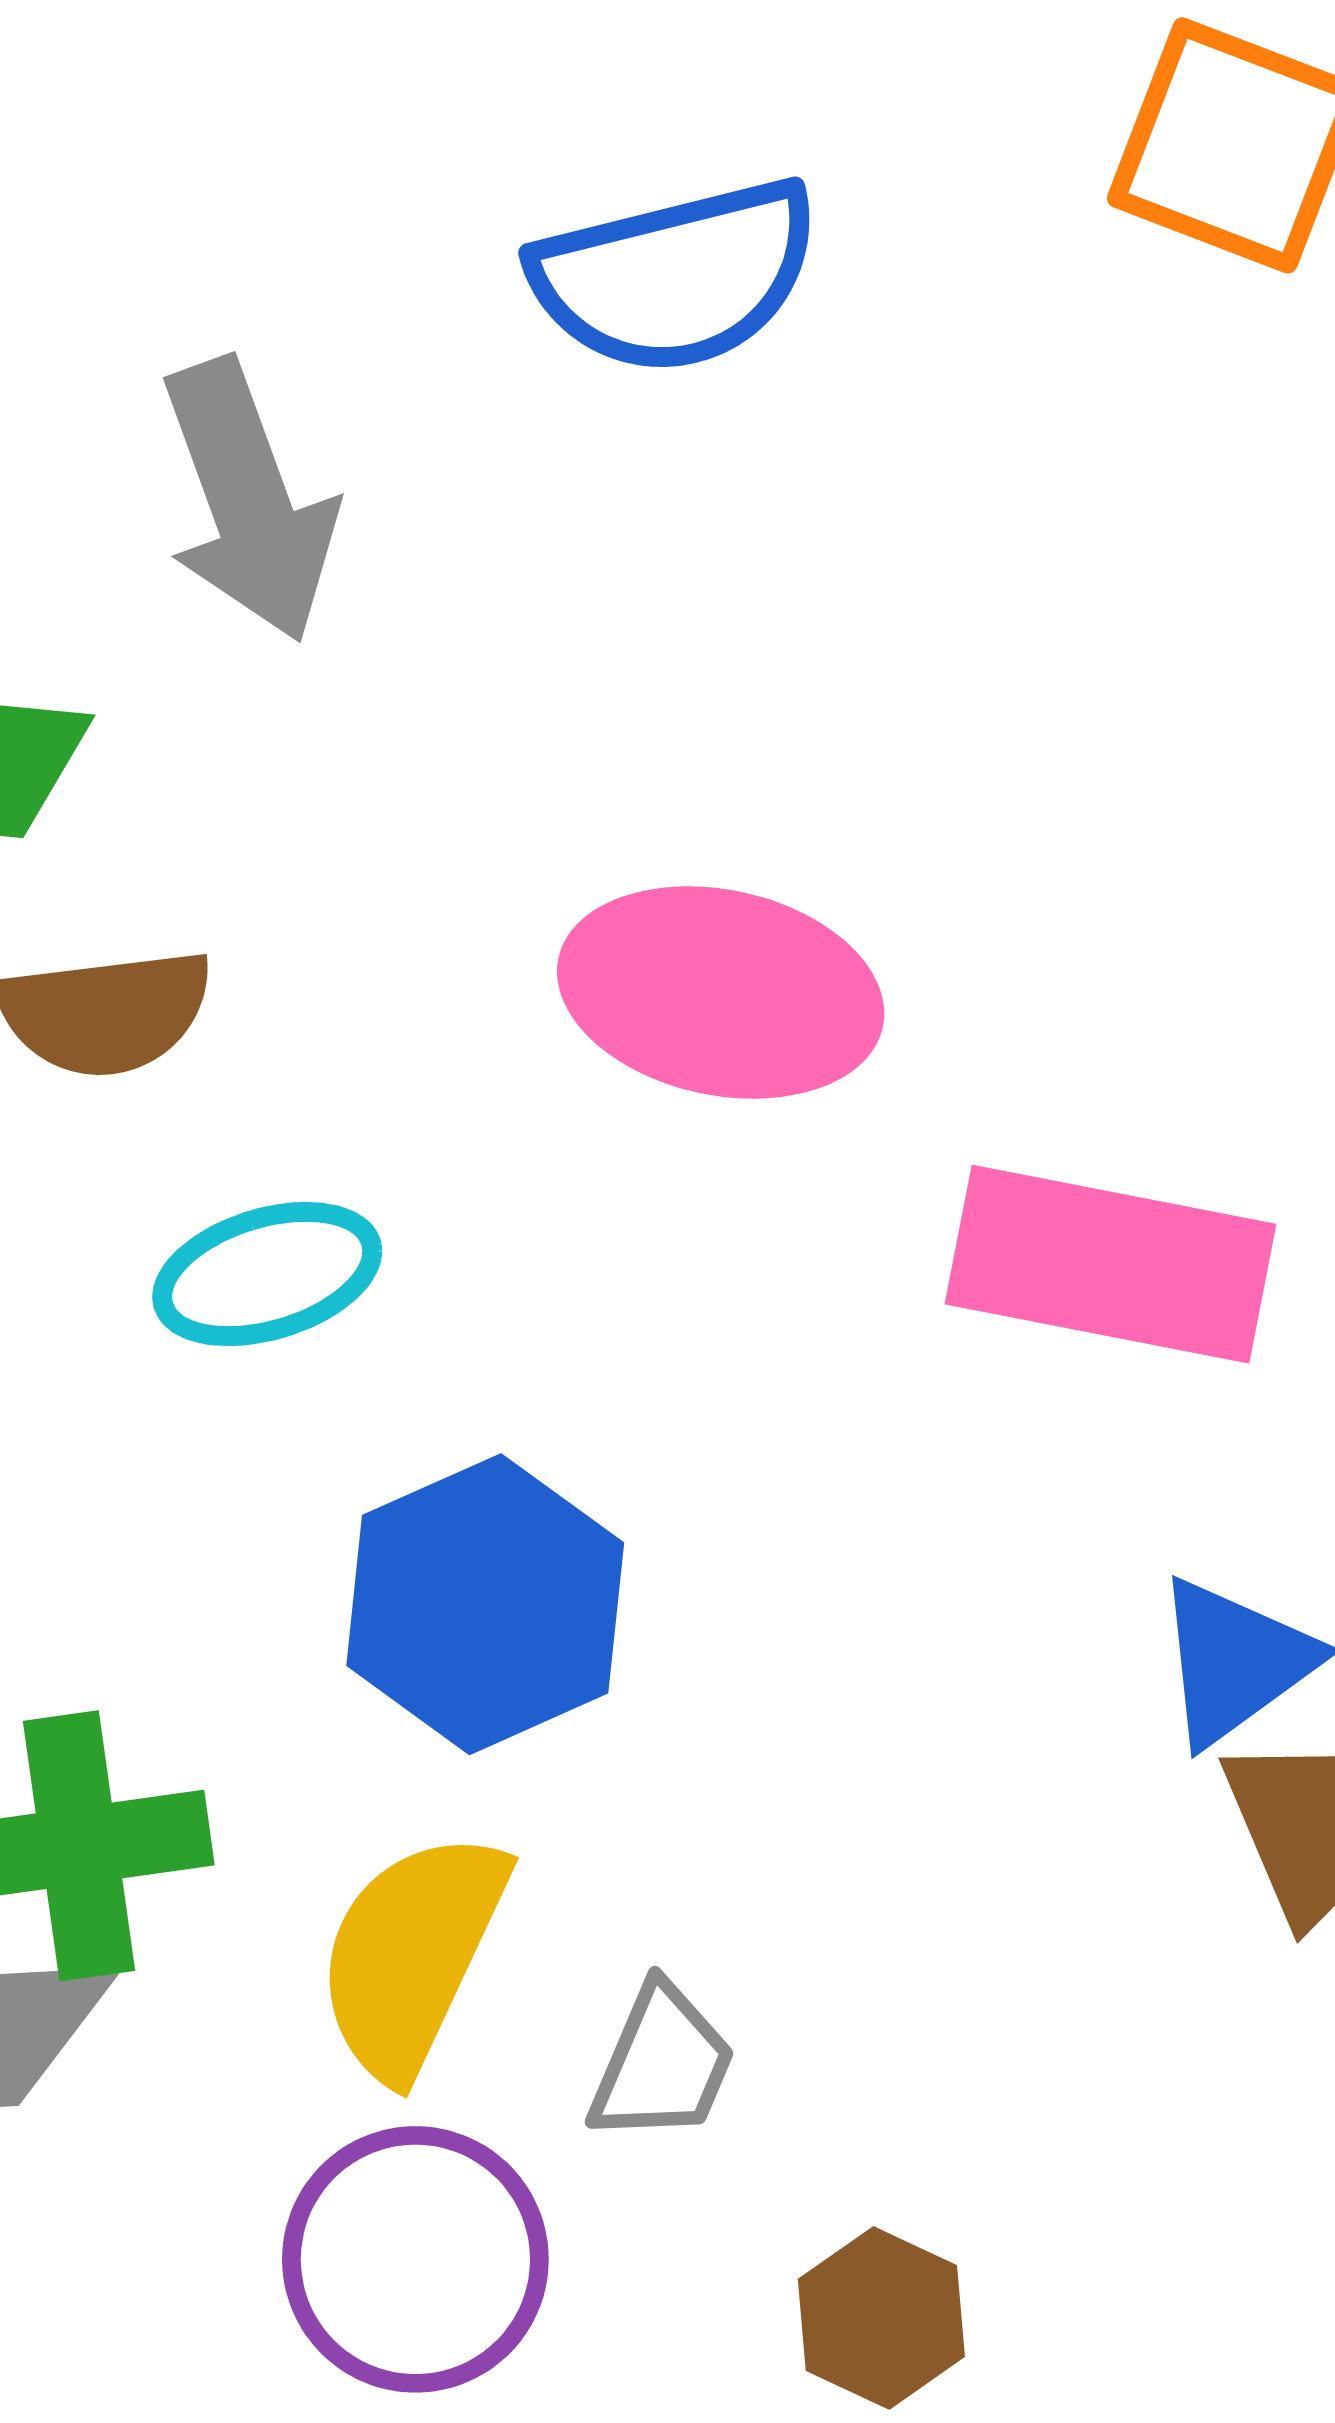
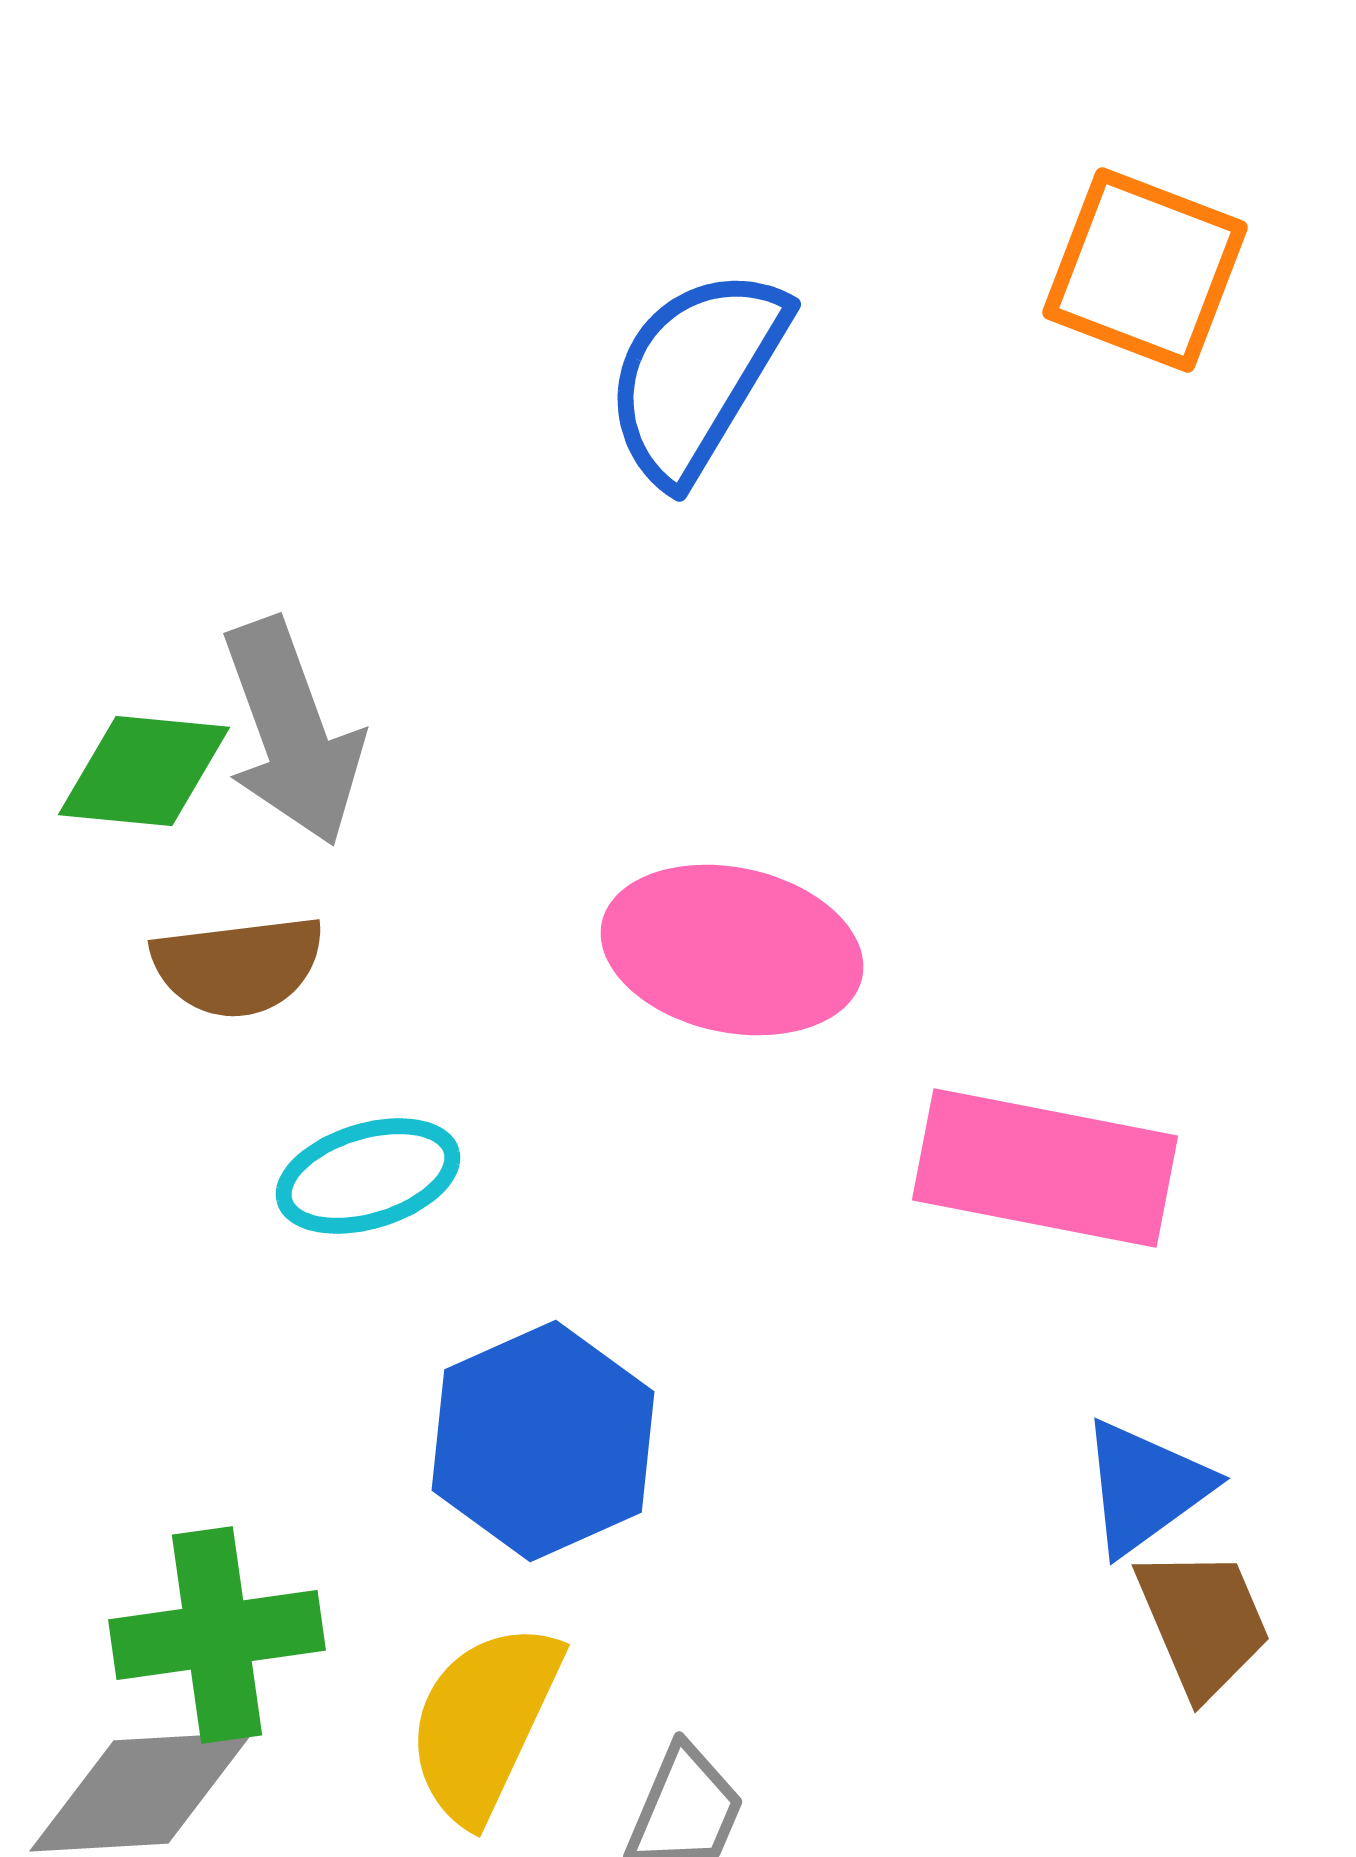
blue semicircle: (676, 276) -> (696, 375), turned 135
gray arrow: (249, 500) -> (292, 732), moved

